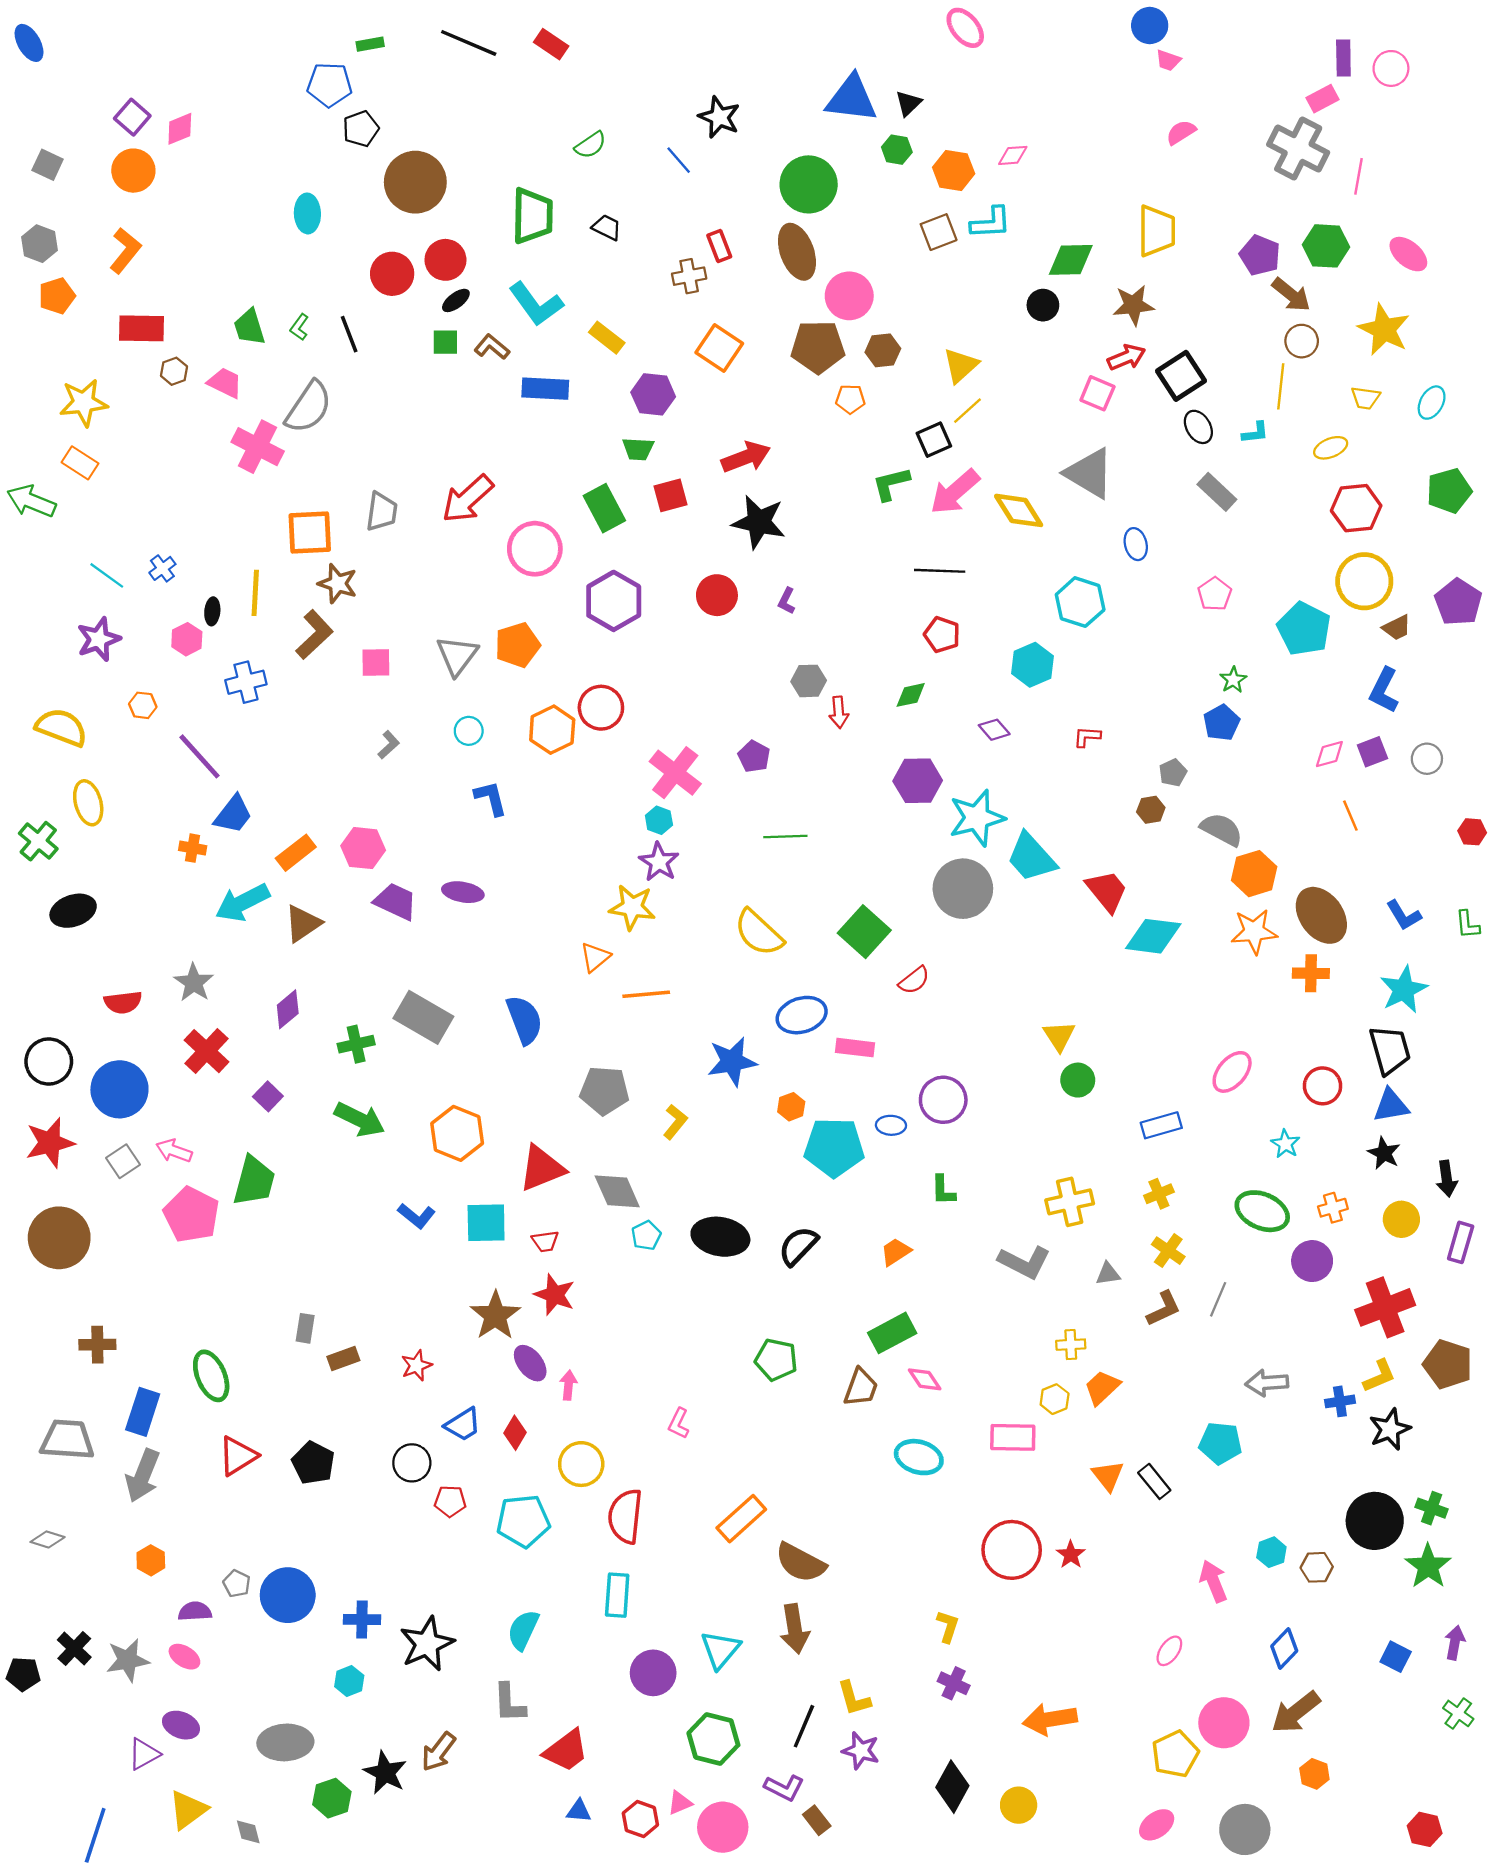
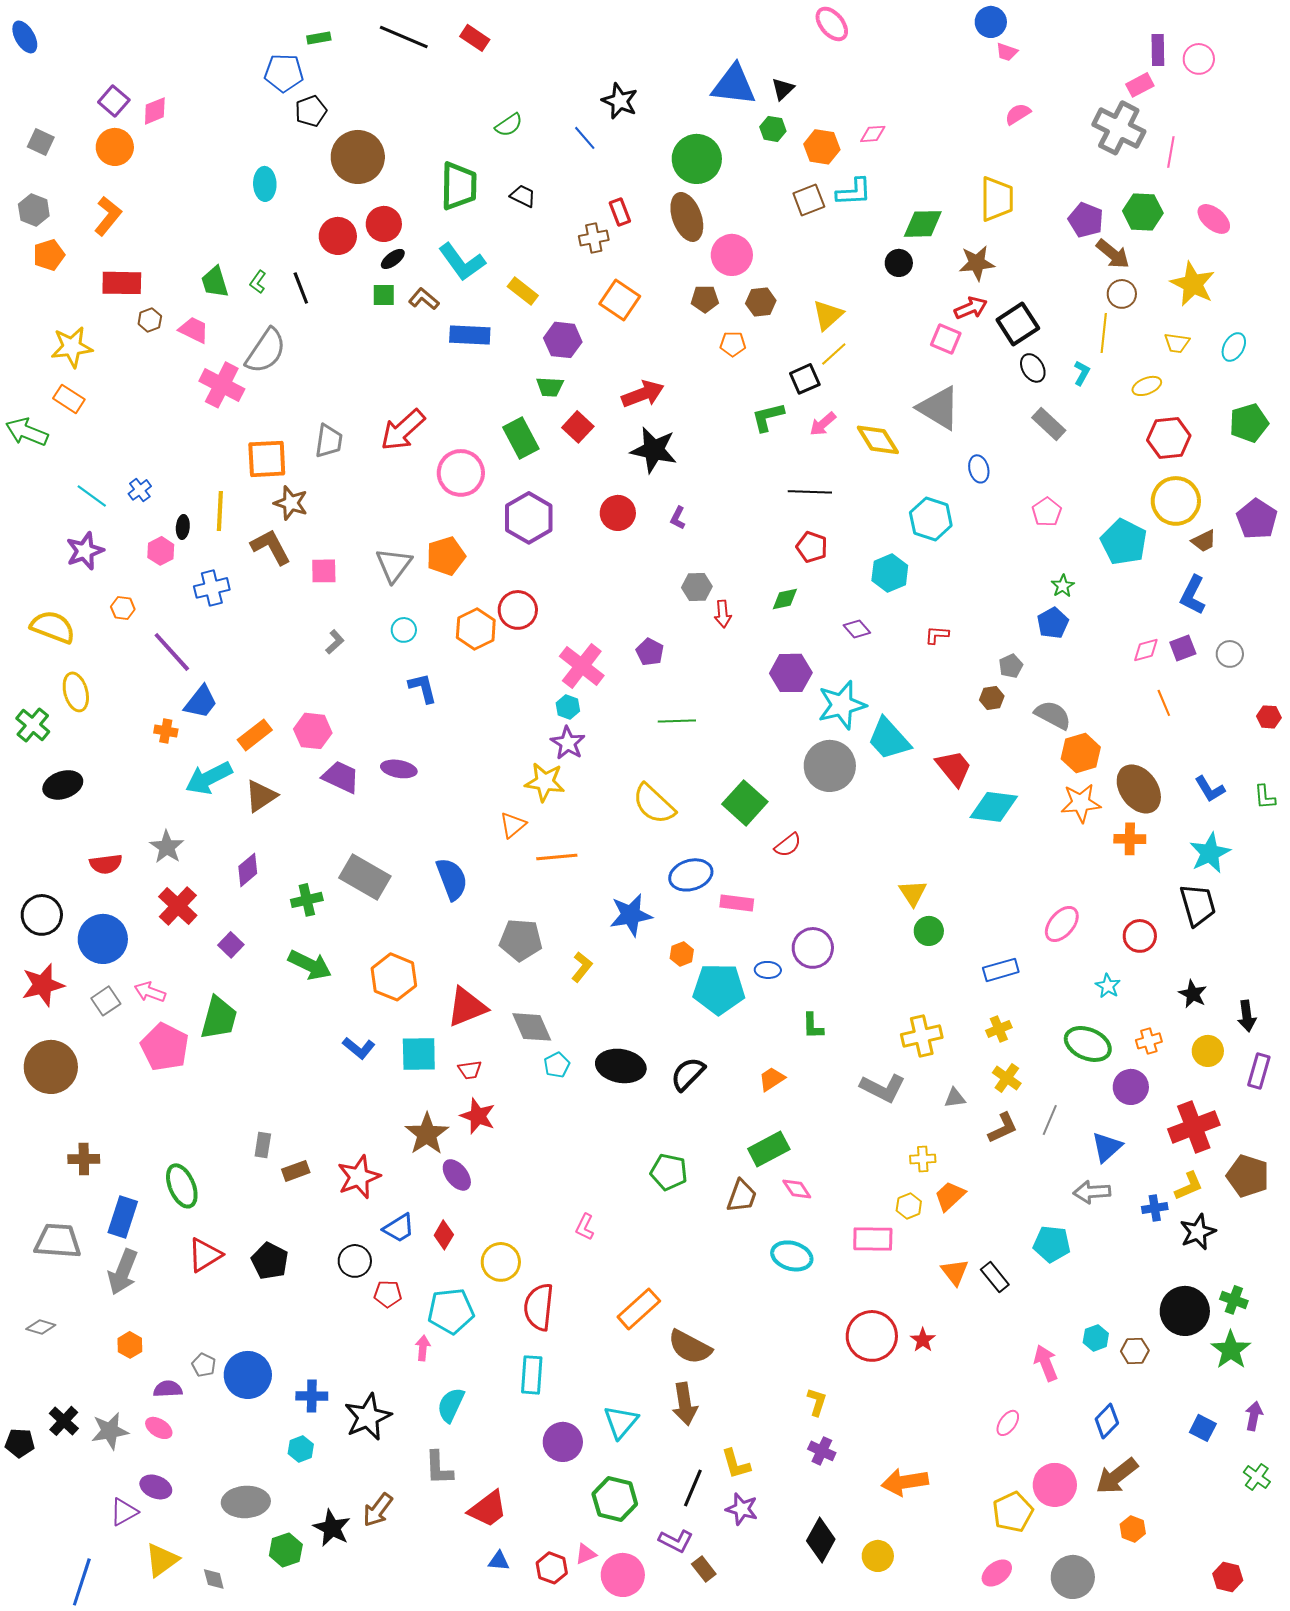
brown pentagon: (818, 347) -> (705, 299), size x0.6
cyan L-shape: (1255, 433) -> (1082, 373), turned -55
pink arrow: (955, 492) -> (823, 424), size x0.6
red square: (671, 495) -> (578, 427), turned -32
brown L-shape: (314, 635) -> (271, 547), turned -75
blue triangle: (1391, 1106) -> (1107, 1147), moved, turned -32
red star: (416, 1365) -> (359, 1177), size x1.6
pink arrow: (568, 1385) -> (423, 1348), moved

